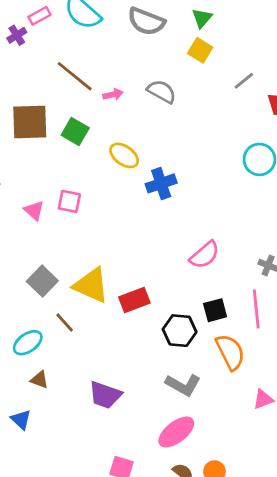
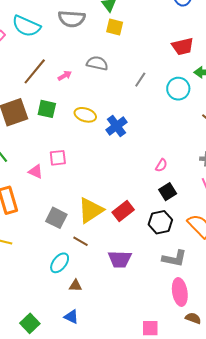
brown line: (75, 76) -> (35, 71), turned -72
gray line: (244, 81) -> (140, 80), moved
pink semicircle: (205, 255) -> (161, 165), size x0.6
yellow triangle: (91, 285) -> (91, 210), turned -40
black square: (215, 310) -> (168, 192), moved
purple trapezoid: (105, 395) -> (120, 259), moved
pink ellipse: (176, 432) -> (180, 292), turned -44

